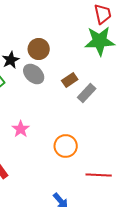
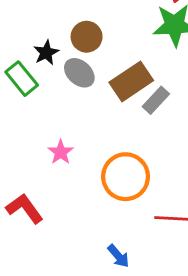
brown rectangle: (70, 80) -> (131, 81), size x1.8
orange circle: (66, 146) -> (126, 177), size x1.4

